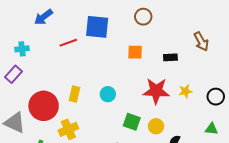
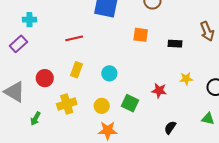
red line: (68, 43) -> (74, 38), moved
red star: (156, 91) -> (159, 91), moved, size x0.6
red circle: (44, 106) -> (45, 78), size x0.6
yellow circle: (156, 126) -> (102, 106), moved

